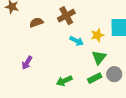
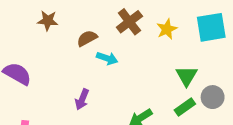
yellow star: (97, 35) -> (167, 29), moved
cyan arrow: (77, 41) -> (107, 58), moved

